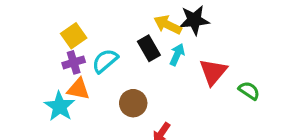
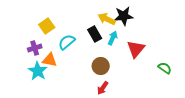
purple cross: (74, 62) -> (35, 48), moved
green semicircle: (249, 91) -> (165, 68), moved
brown circle: (133, 103) -> (101, 66), moved

